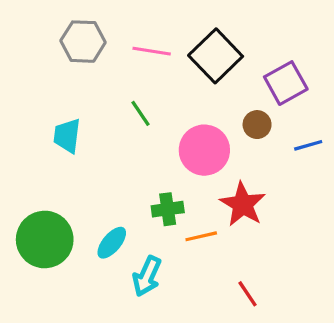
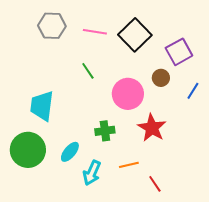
cyan trapezoid: (67, 136) -> (42, 106), moved, size x1.4
blue line: (308, 145) -> (193, 91), turned -42
orange line: (201, 236) -> (129, 165), moved

